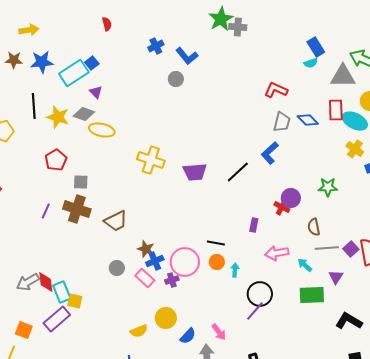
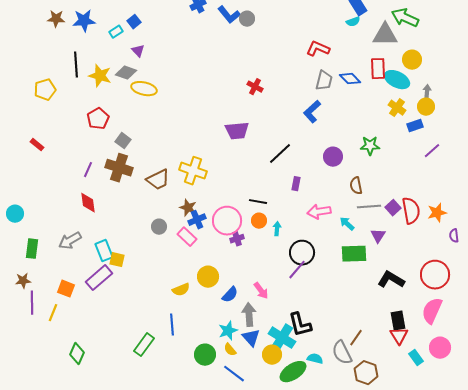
cyan rectangle: (74, 73) -> (116, 32), size x0.5
gray circle: (176, 79) -> (247, 19), moved
yellow cross: (151, 160) -> (193, 171), moved
black line: (238, 172) -> (280, 154), moved
gray square: (81, 182) -> (123, 141), turned 35
red cross: (282, 207) -> (255, 87), moved
purple cross: (172, 280) -> (237, 239), moved
red diamond: (46, 282) -> (88, 203), moved

